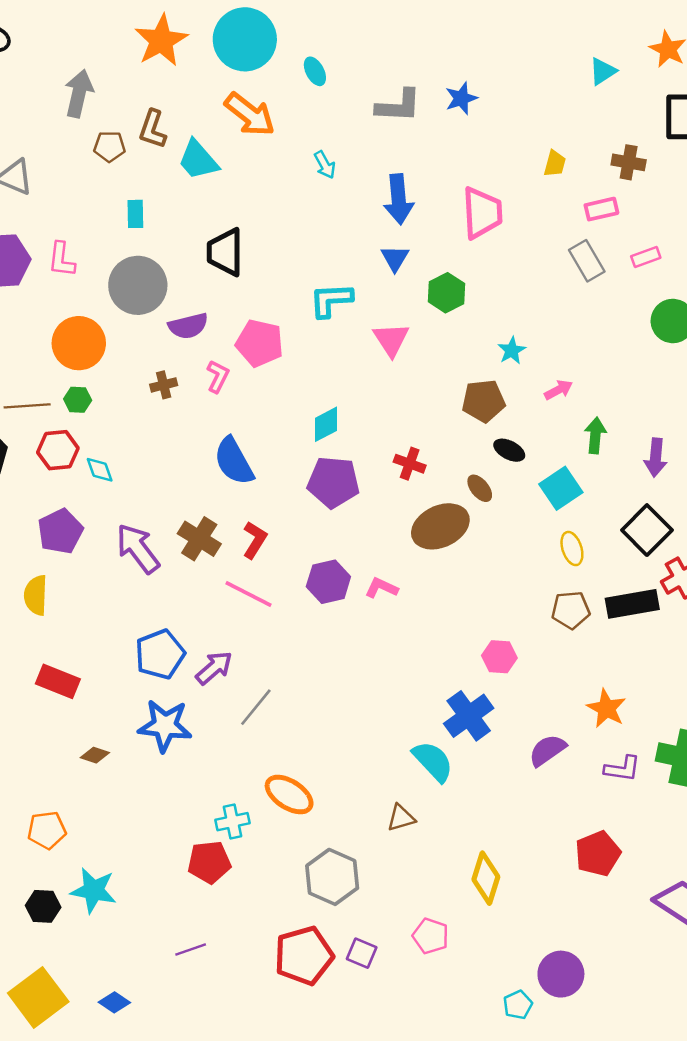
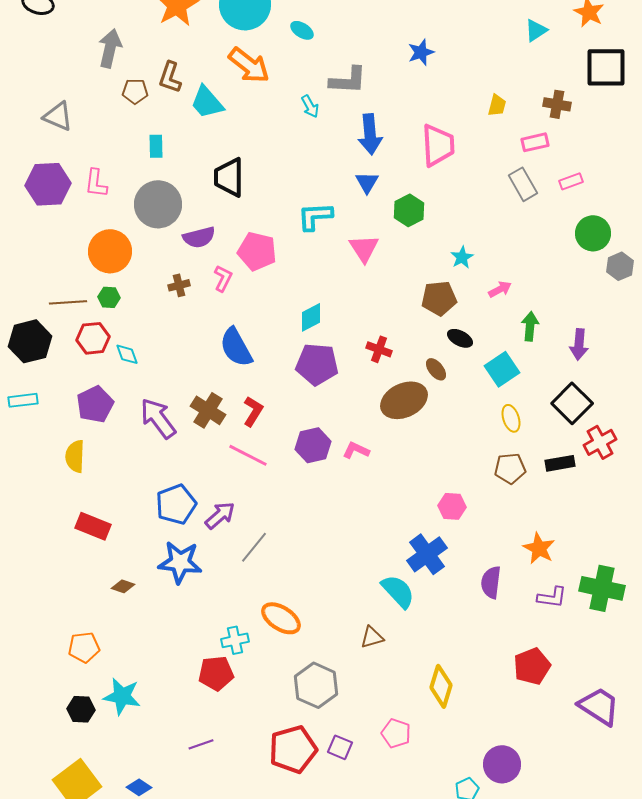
cyan ellipse: (315, 71) -> (302, 30), turned -30
gray L-shape: (399, 106) -> (348, 80), moved
black rectangle: (632, 604) -> (560, 463), size x0.7
purple semicircle: (547, 750) -> (491, 582), turned -48

